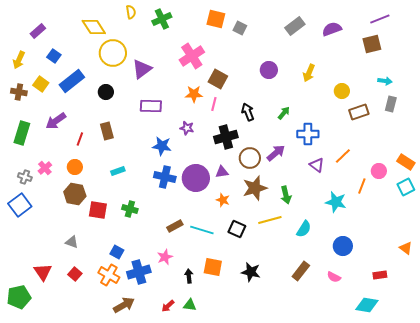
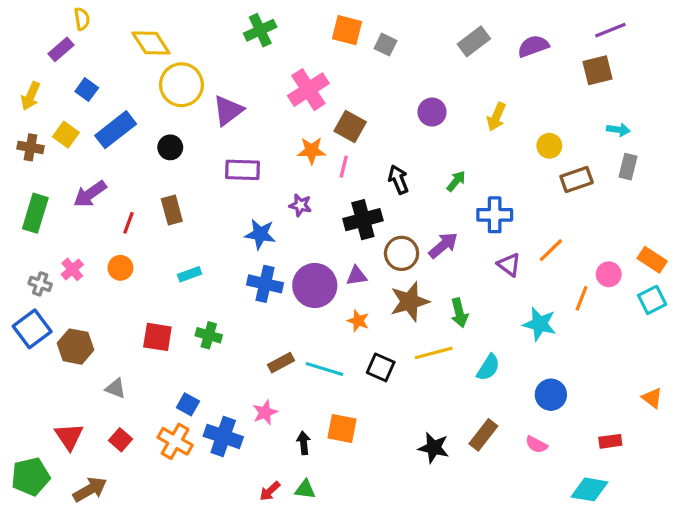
yellow semicircle: (131, 12) -> (82, 19), moved
brown hexagon: (75, 194) -> (75, 347), moved
blue cross: (139, 272) -> (223, 436), turned 35
black star: (251, 272) -> (434, 448), moved
brown arrow: (124, 305) -> (90, 489), moved

